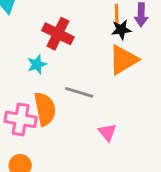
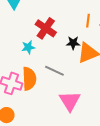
black star: (121, 30) -> (73, 43), moved
pink triangle: (107, 132) -> (70, 101), size x1.6

